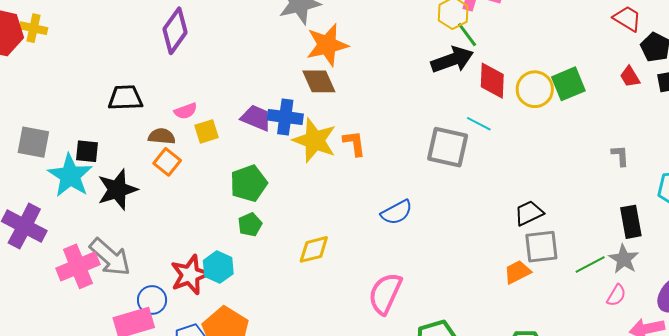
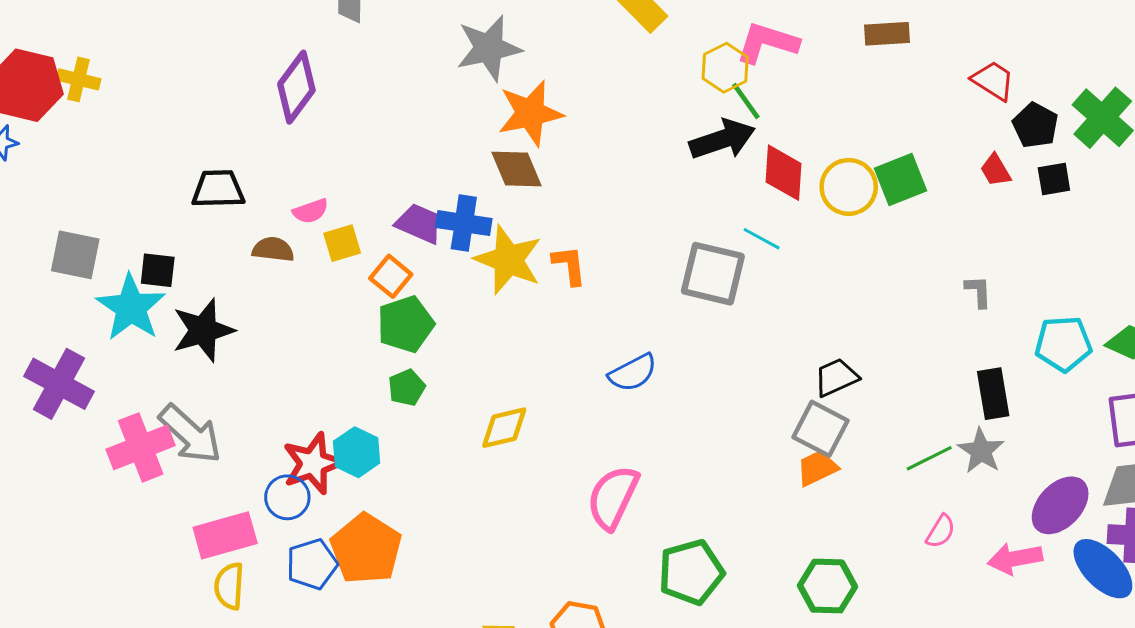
orange square: (167, 162) -> (391, 276), moved
gray square: (541, 247) -> (820, 429), moved, turned 33
pink semicircle: (616, 295) -> (941, 531), moved
blue circle: (152, 300) -> (287, 497), moved

